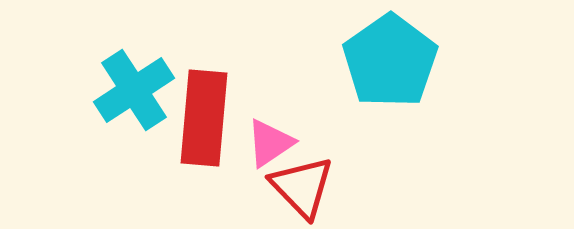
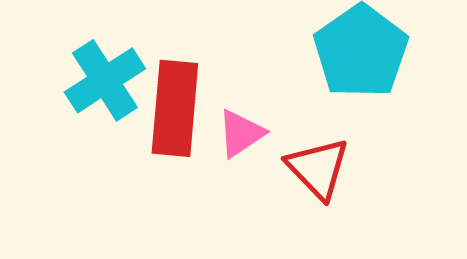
red triangle: (302, 187) -> (318, 168), moved

